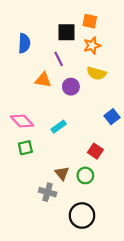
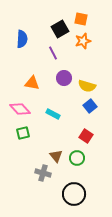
black square: (66, 32) -> (60, 29), turned -30
yellow semicircle: (96, 73) -> (87, 86), moved
orange triangle: (43, 80) -> (32, 83), moved
blue square: (112, 117) -> (90, 106), moved
cyan rectangle: (59, 127) -> (53, 114), turned 64

